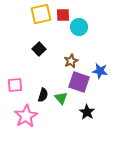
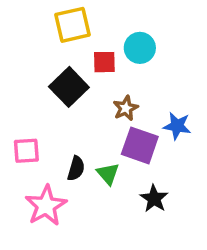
red square: (63, 15) -> (104, 62), moved
black square: (39, 49) -> (69, 87), size x1.5

